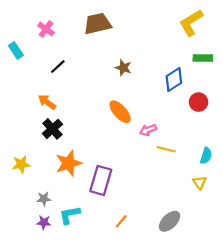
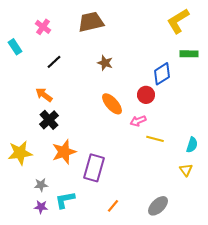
brown star: (123, 68) -> (105, 63), moved
red circle: (199, 102) -> (146, 95), moved
yellow star: (21, 164) -> (20, 153), size x1.4

